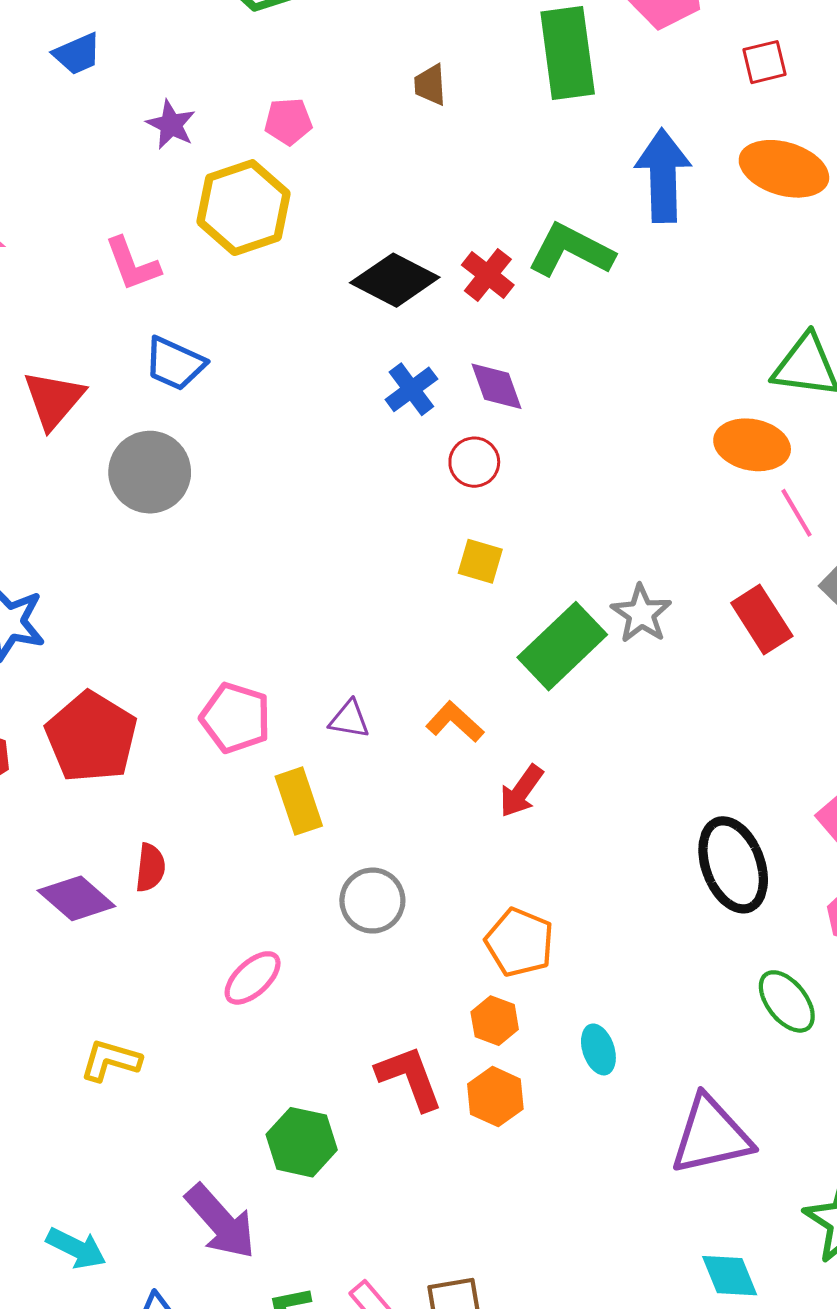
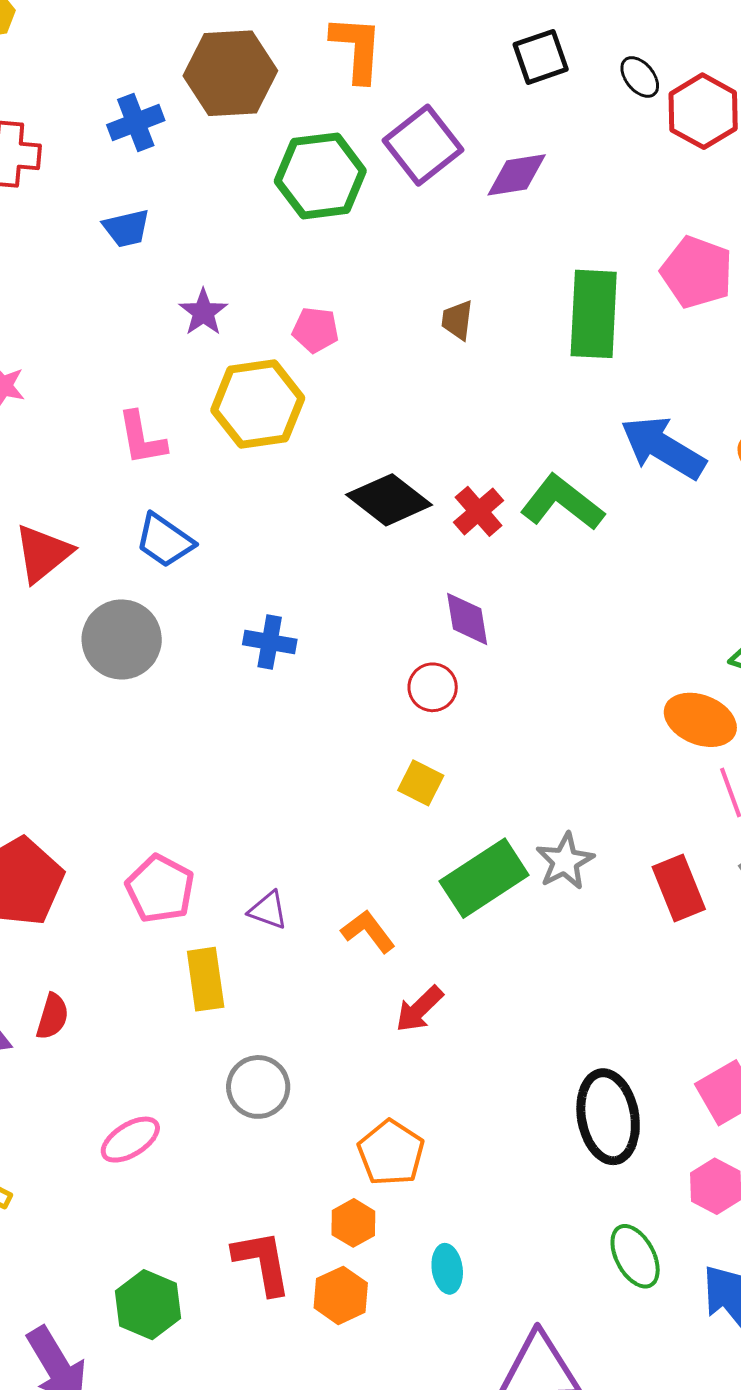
blue arrow: (663, 176) -> (663, 448), turned -68
blue cross: (411, 389) -> (270, 642), moved, turned 36

